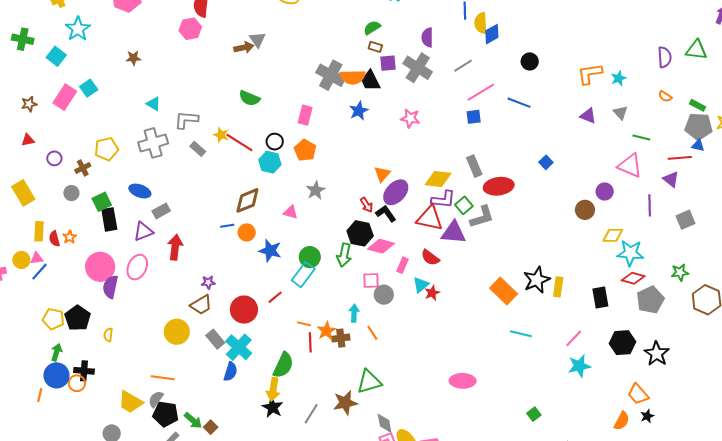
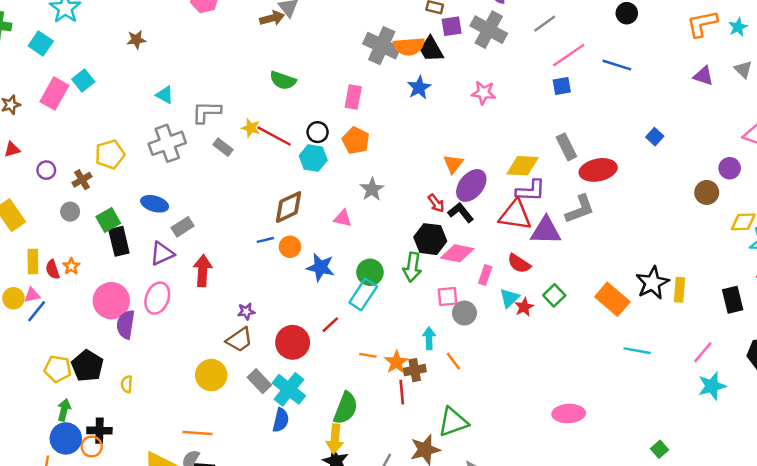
green square: (464, 205) -> (554, 295), moved
red line: (310, 342) -> (402, 392), moved

